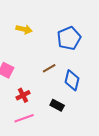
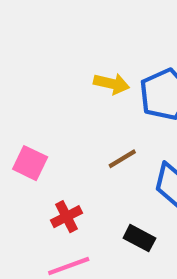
yellow arrow: (24, 29) -> (112, 84), moved

